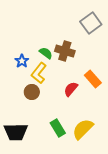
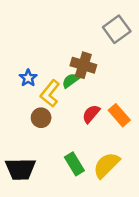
green semicircle: (46, 53) -> (71, 81), moved, turned -72
orange rectangle: (93, 79) -> (119, 115), moved

